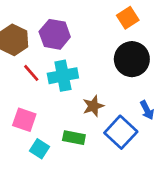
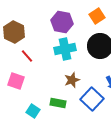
purple hexagon: (55, 34) -> (62, 22), moved
cyan cross: (63, 76) -> (65, 49), moved
pink square: (24, 120) -> (16, 81), moved

